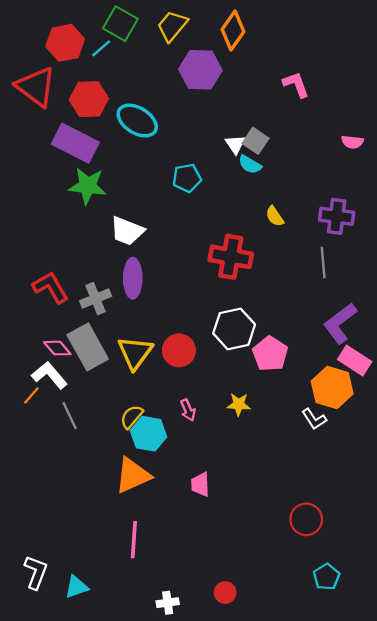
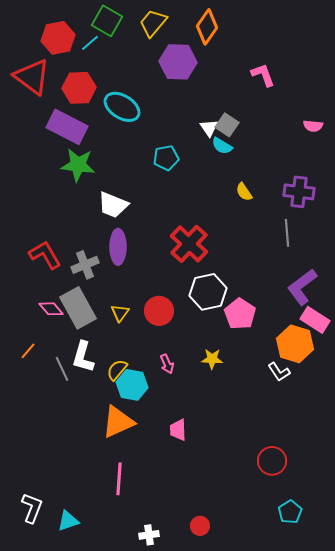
red cross: (231, 257) -> (189, 244), moved, turned 33
yellow triangle: (135, 353) -> (120, 313), size x0.6
white L-shape: (49, 375) -> (83, 357), moved, turned -124

